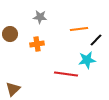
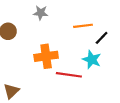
orange cross: (37, 44) -> (46, 56), moved, size x1.5
cyan star: (87, 60) -> (92, 60), turned 30

